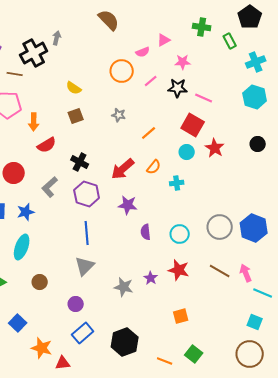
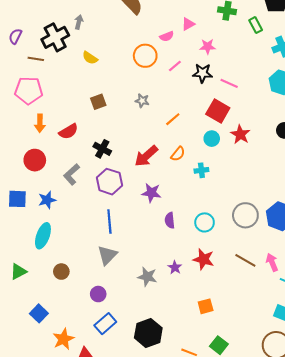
yellow semicircle: (74, 88) -> (90, 58), moved
orange arrow: (34, 122) -> (40, 123), moved
orange star: (42, 348) -> (63, 339), turned 30

